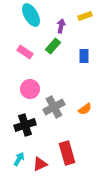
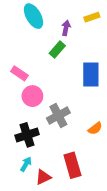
pink rectangle: (25, 52) -> (19, 73), moved
blue rectangle: (84, 56) -> (91, 74), moved, size x1.6
orange semicircle: (85, 109) -> (95, 128), moved
cyan arrow: (19, 159) -> (26, 164), moved

